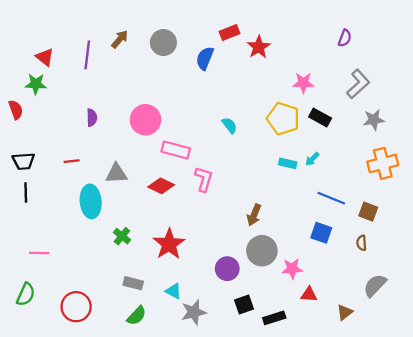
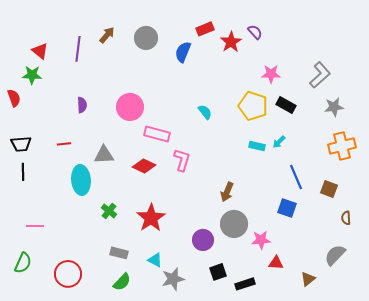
purple semicircle: (345, 38) -> (255, 32), moved, turned -63
blue line: (331, 198) -> (296, 177), turned 45
brown semicircle: (362, 243) -> (346, 218), moved

